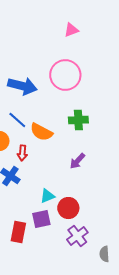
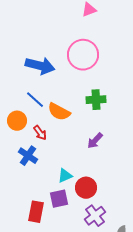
red arrow: (22, 153) -> (40, 133), turned -42

